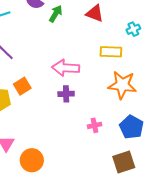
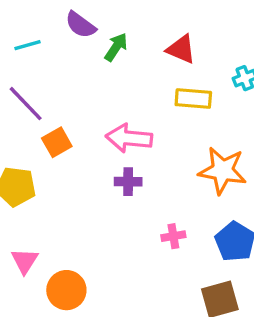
yellow rectangle: (111, 52) -> (193, 98), moved
orange square: (22, 86) -> (57, 142), moved

